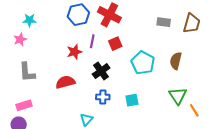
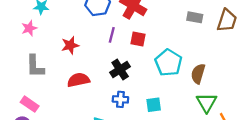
red square: (115, 44) -> (138, 39), turned 32
red star: (74, 52) -> (70, 45), moved
brown semicircle: (176, 61) -> (198, 74), moved
pink rectangle: (24, 105) -> (30, 104), turned 49

